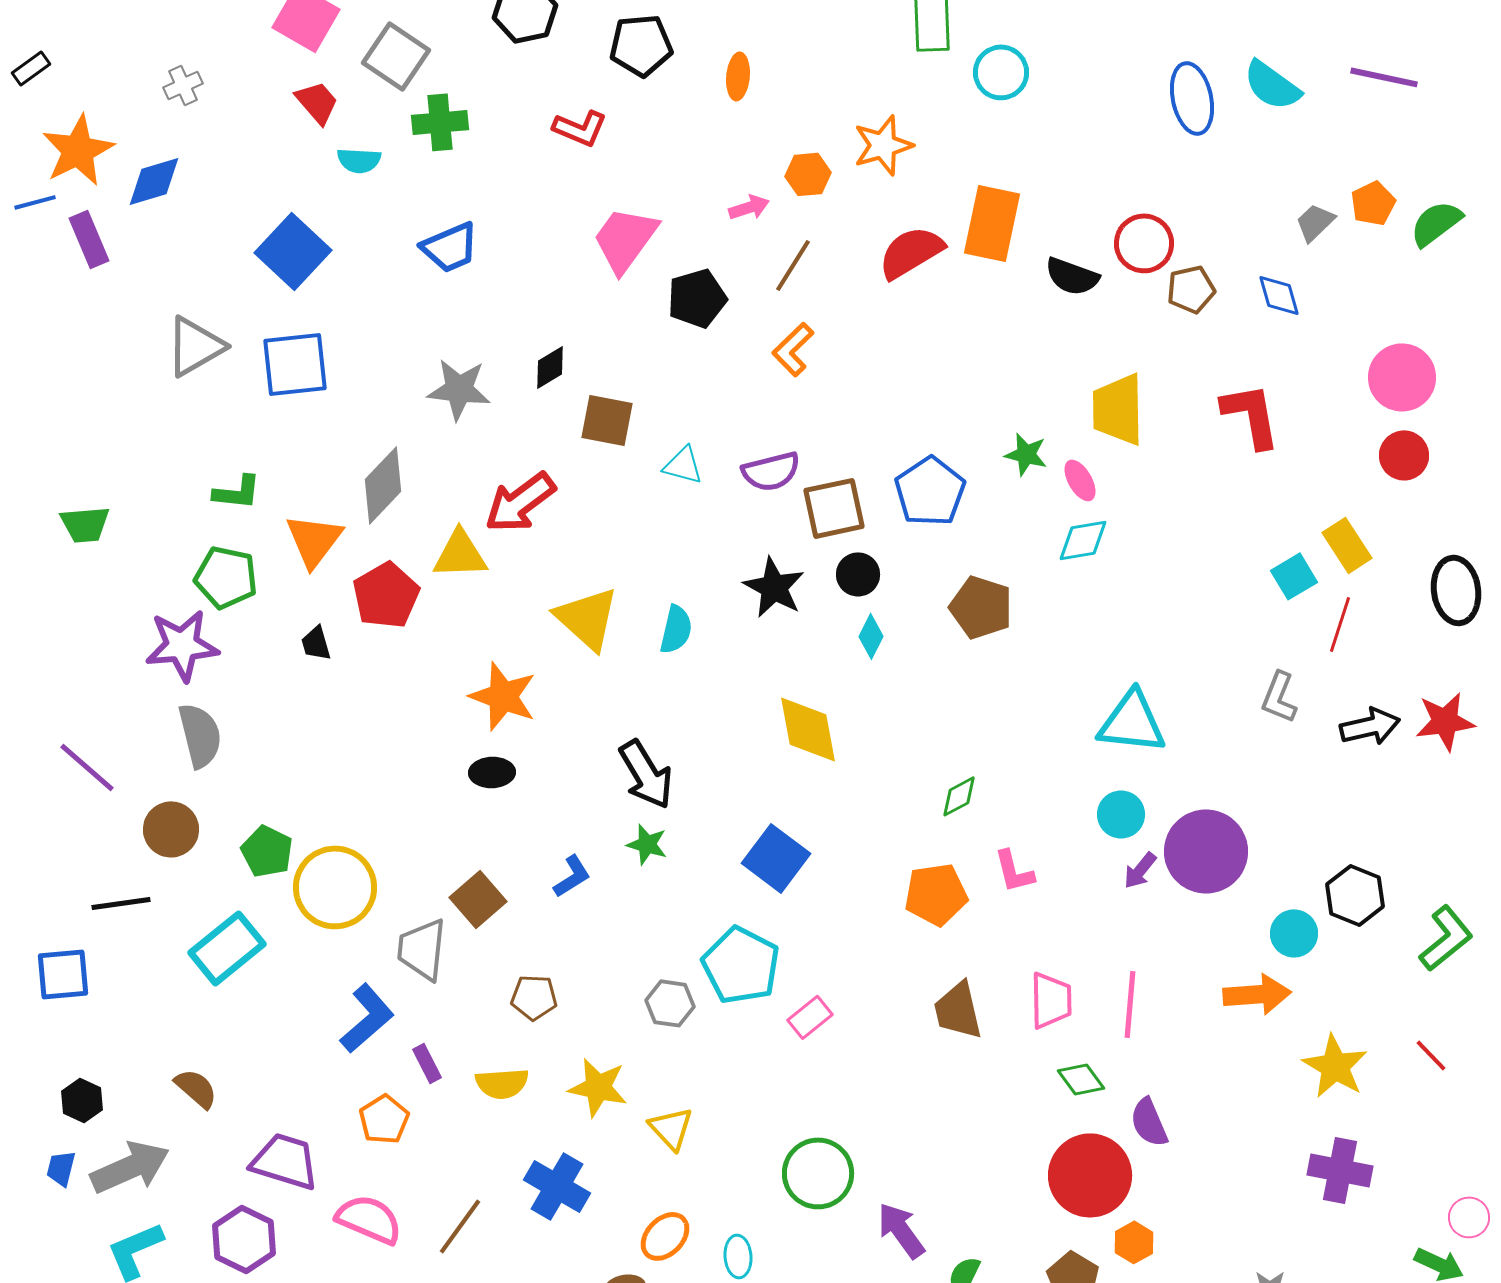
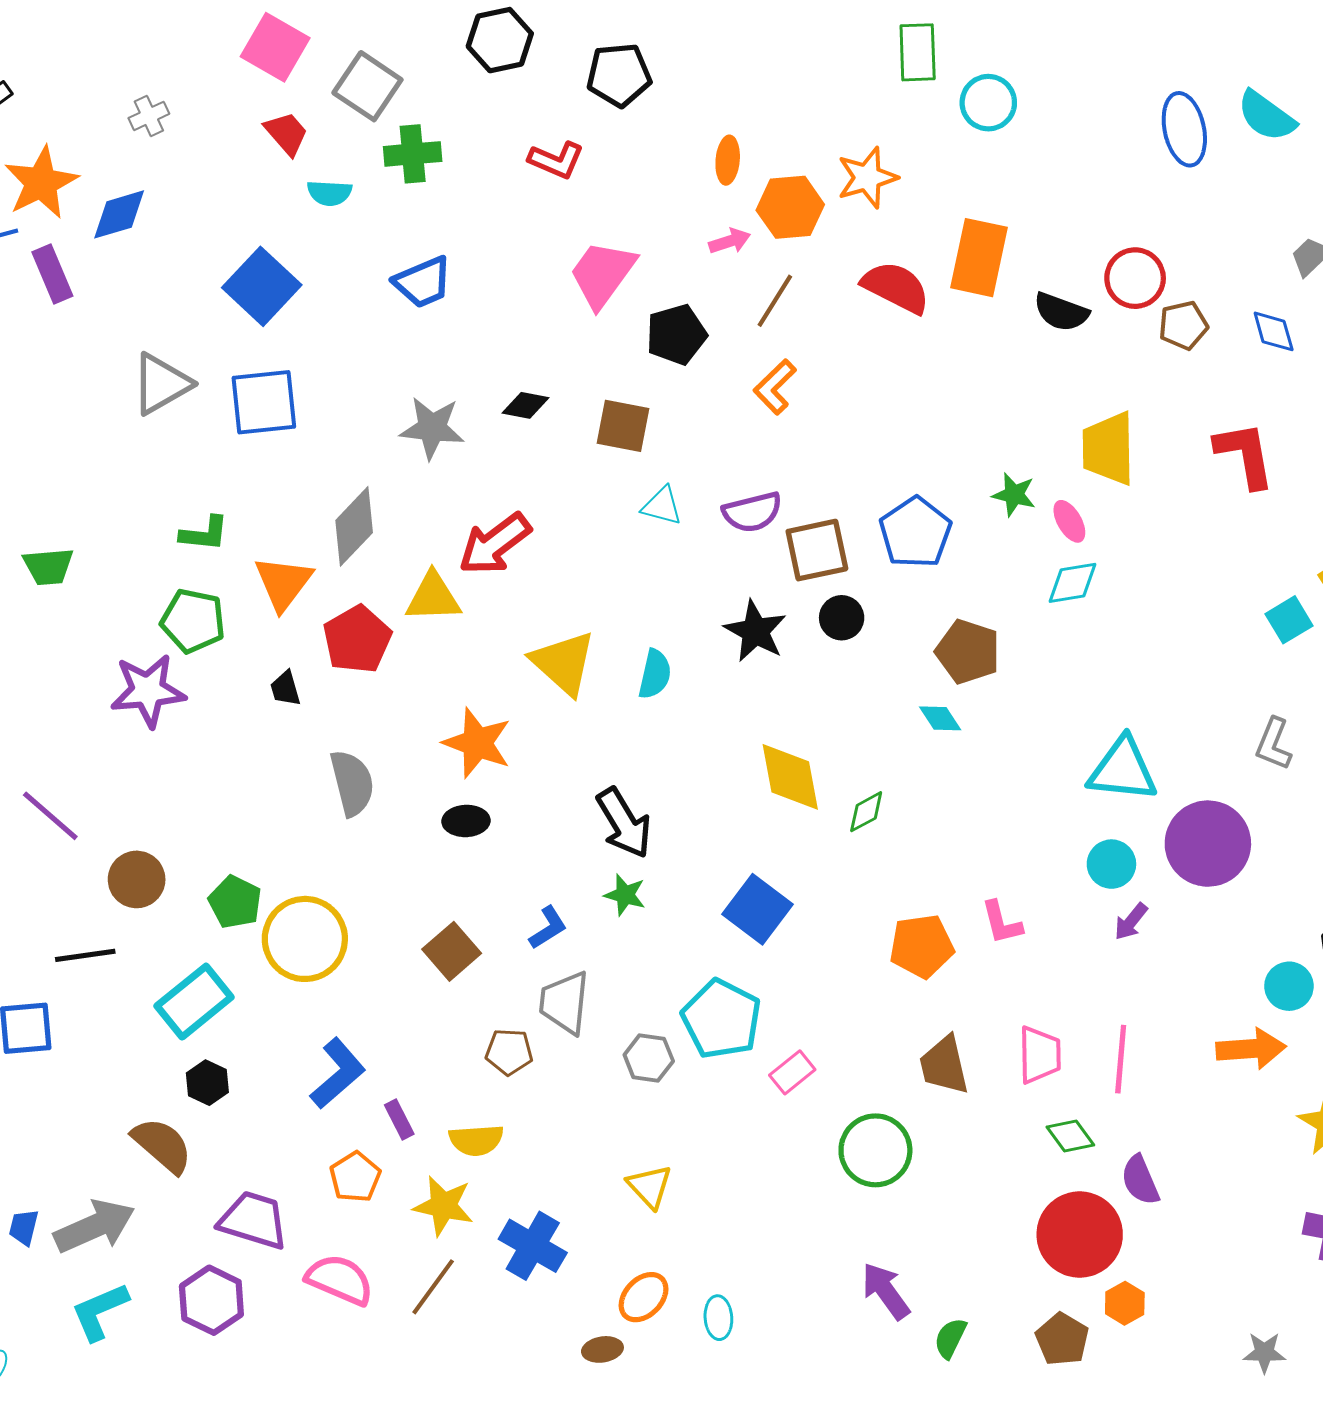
orange ellipse: (738, 76) -> (728, 160), moved
orange hexagon: (808, 174) -> (790, 207), size x1.4
red semicircle: (911, 252) -> (896, 287), turned 58
black diamond: (550, 367) -> (525, 405), turned 42
brown square: (607, 420) -> (623, 426), moved
cyan diamond: (871, 636) -> (940, 718), moved, turned -60
gray semicircle: (200, 735) -> (352, 783), moved
green diamond: (959, 796) -> (866, 812), moved
purple circle: (1206, 851) -> (1208, 844), moved
gray trapezoid: (422, 949) -> (564, 1003), moved
yellow star: (598, 1087) -> (443, 1206), moved
brown semicircle: (196, 1088) -> (162, 1145), size x1.4
black hexagon: (82, 1100) -> (207, 1083), moved
green circle: (818, 1173) -> (875, 1150), moved

